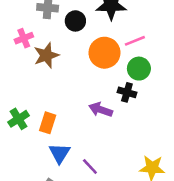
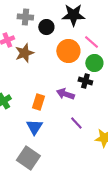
pink line: (135, 41) -> (91, 42), turned 63
orange rectangle: (48, 123) -> (38, 102), moved
purple line: (90, 166) -> (76, 123), moved

